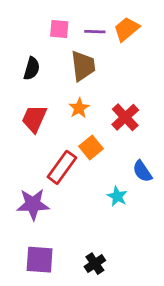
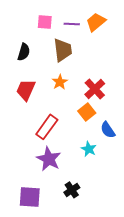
orange square: (91, 148) -> (87, 112), moved
purple star: (33, 204) -> (49, 159), moved, turned 30
black cross: (95, 264) -> (72, 190), moved

